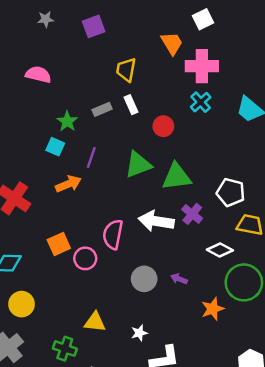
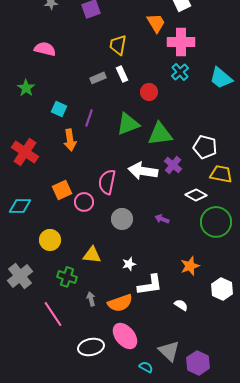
green star: (67, 121) -> (26, 88), moved
orange arrow: (68, 184) -> (70, 140), turned 105
gray circle: (144, 279) -> (122, 219), moved
yellow circle: (22, 304) -> (50, 240), moved
orange star: (213, 309) -> (190, 266), moved

